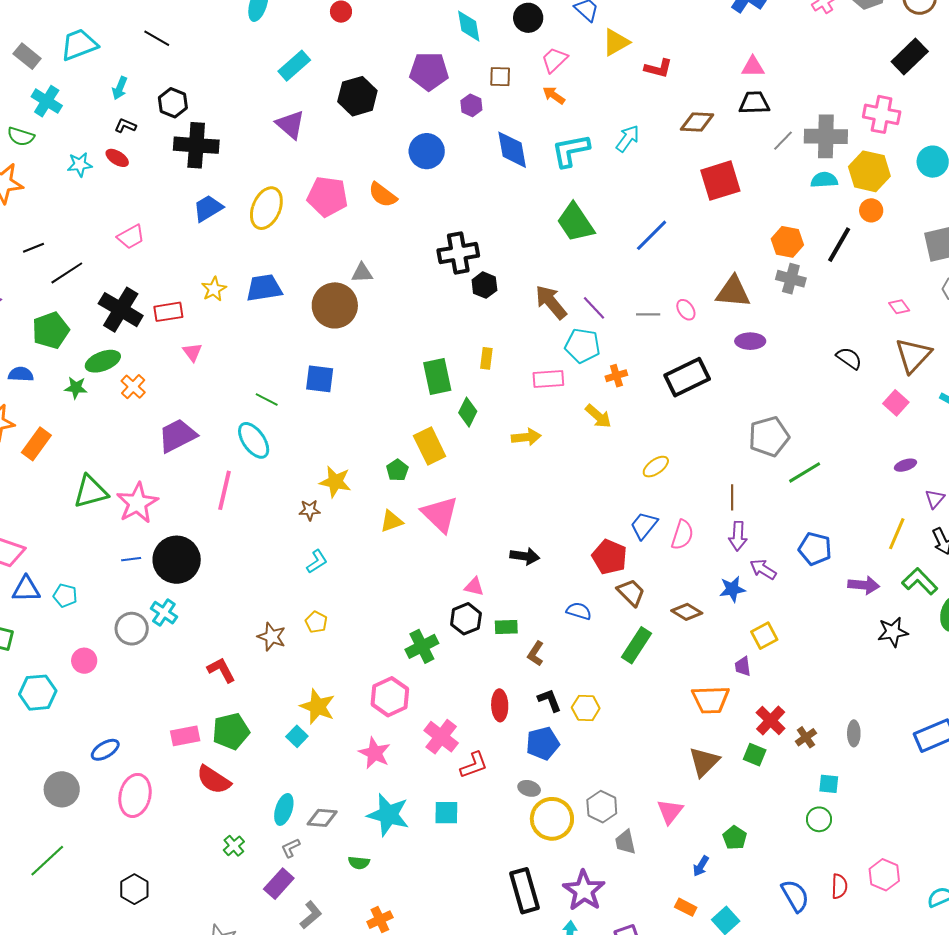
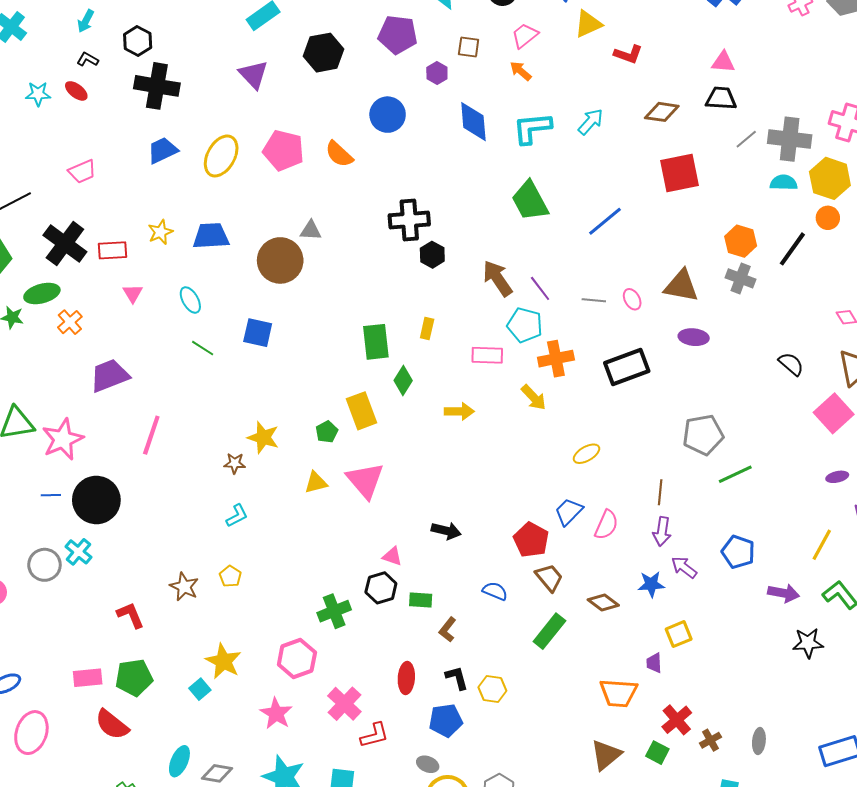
orange cross: (616, 376) -> (556, 359), size x1.6
pink square: (896, 403) -> (834, 413), size x1.5
cyan ellipse: (254, 440) -> (190, 300), moved, size x0.7

